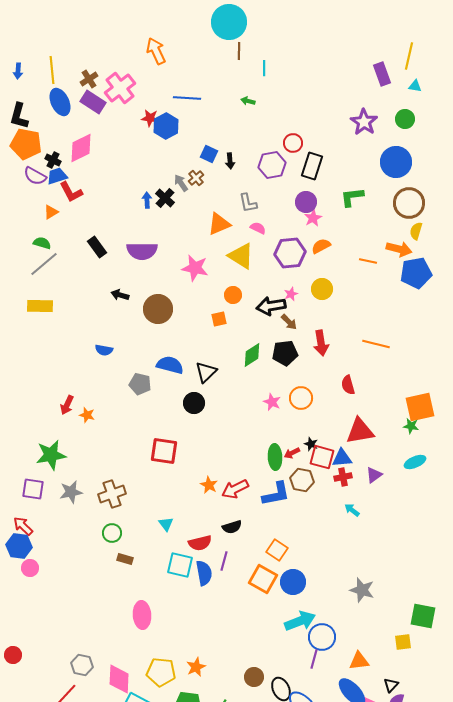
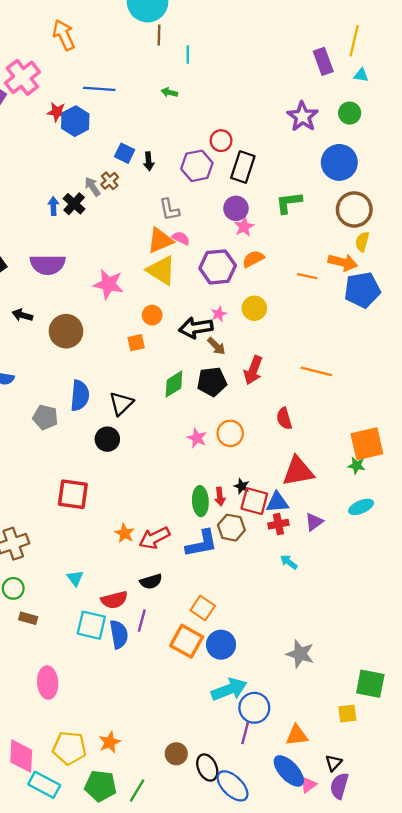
orange triangle: (219, 224) -> (160, 240), moved
red arrow: (321, 343) -> (253, 370), turned 30
blue semicircle: (170, 365) -> (80, 396), turned 80
red arrow: (292, 453) -> (220, 497), turned -70

